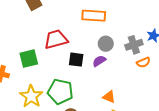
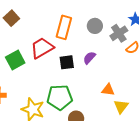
orange rectangle: (94, 16) -> (64, 27), moved, turned -65
gray circle: (106, 44) -> (95, 26), moved
green square: (29, 59) -> (15, 60), moved

